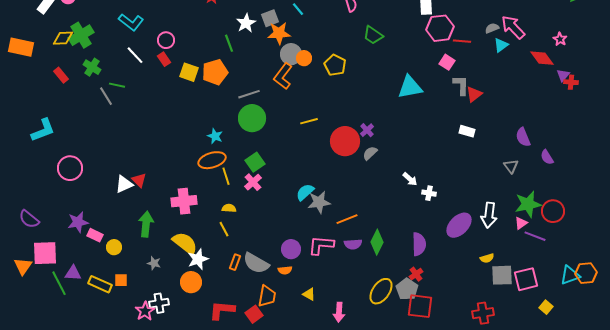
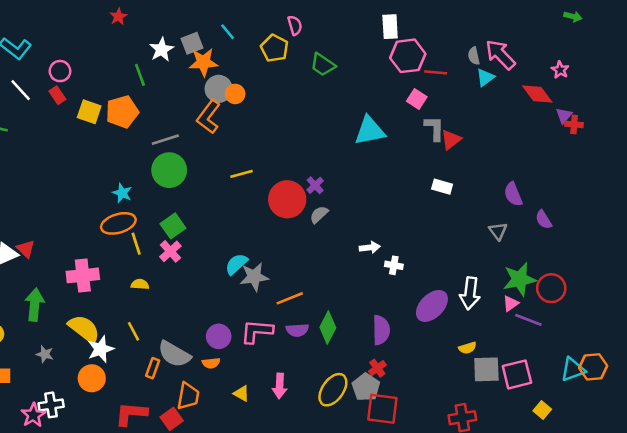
gray semicircle: (492, 28) -> (474, 56), turned -80
yellow pentagon: (335, 65) -> (275, 48), moved
white arrow: (410, 179) -> (370, 248), turned -49
yellow line: (224, 229) -> (134, 331), moved
orange rectangle: (235, 262) -> (153, 368), moved
pink arrow: (339, 312) -> (280, 386), moved

